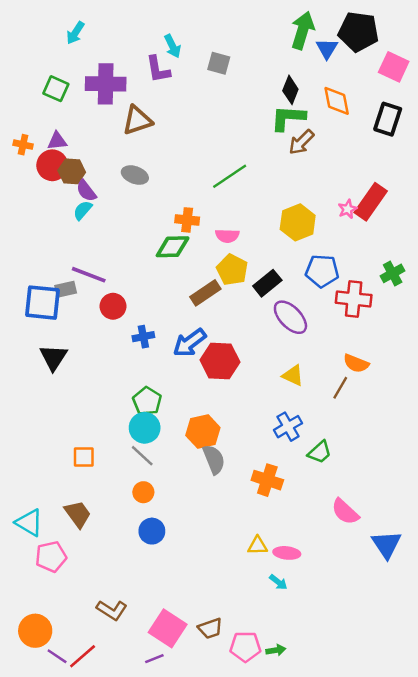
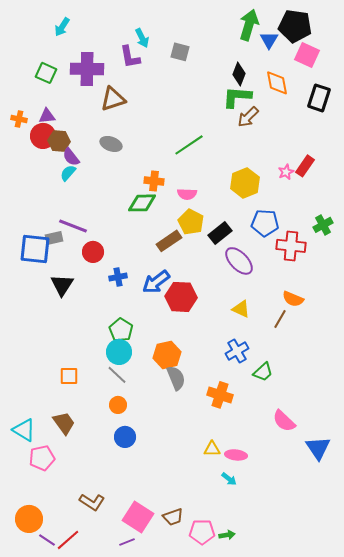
pink square: (394, 67) -> (307, 55), moved
red rectangle: (371, 202) -> (305, 166), size x0.7
black triangle: (53, 357) -> (62, 285), moved

